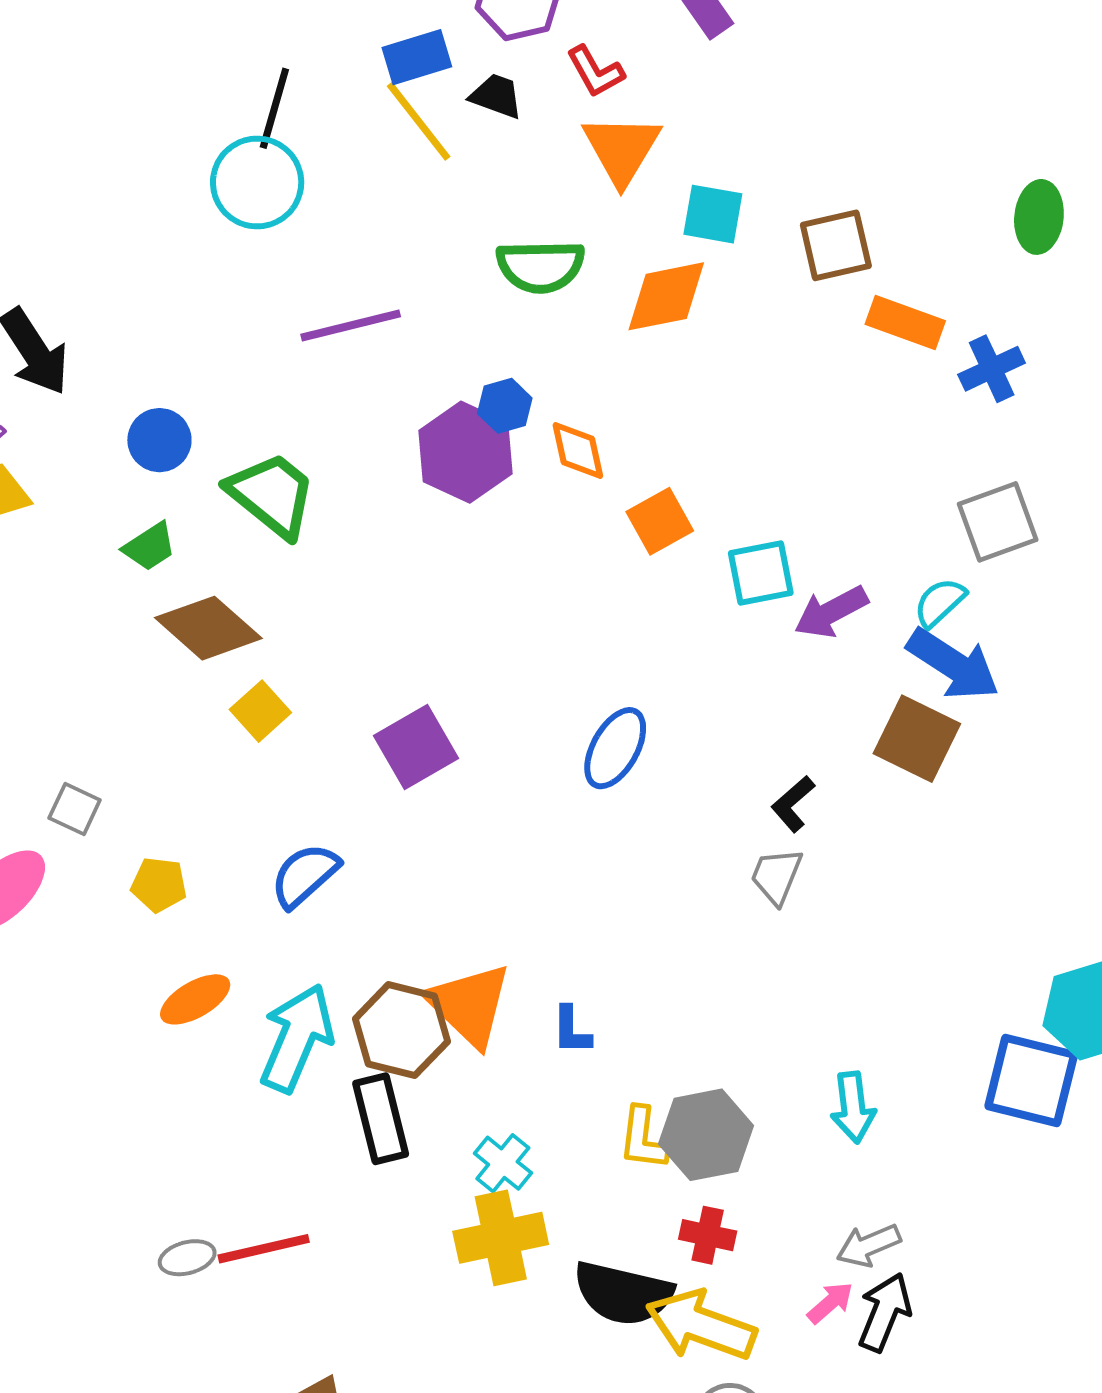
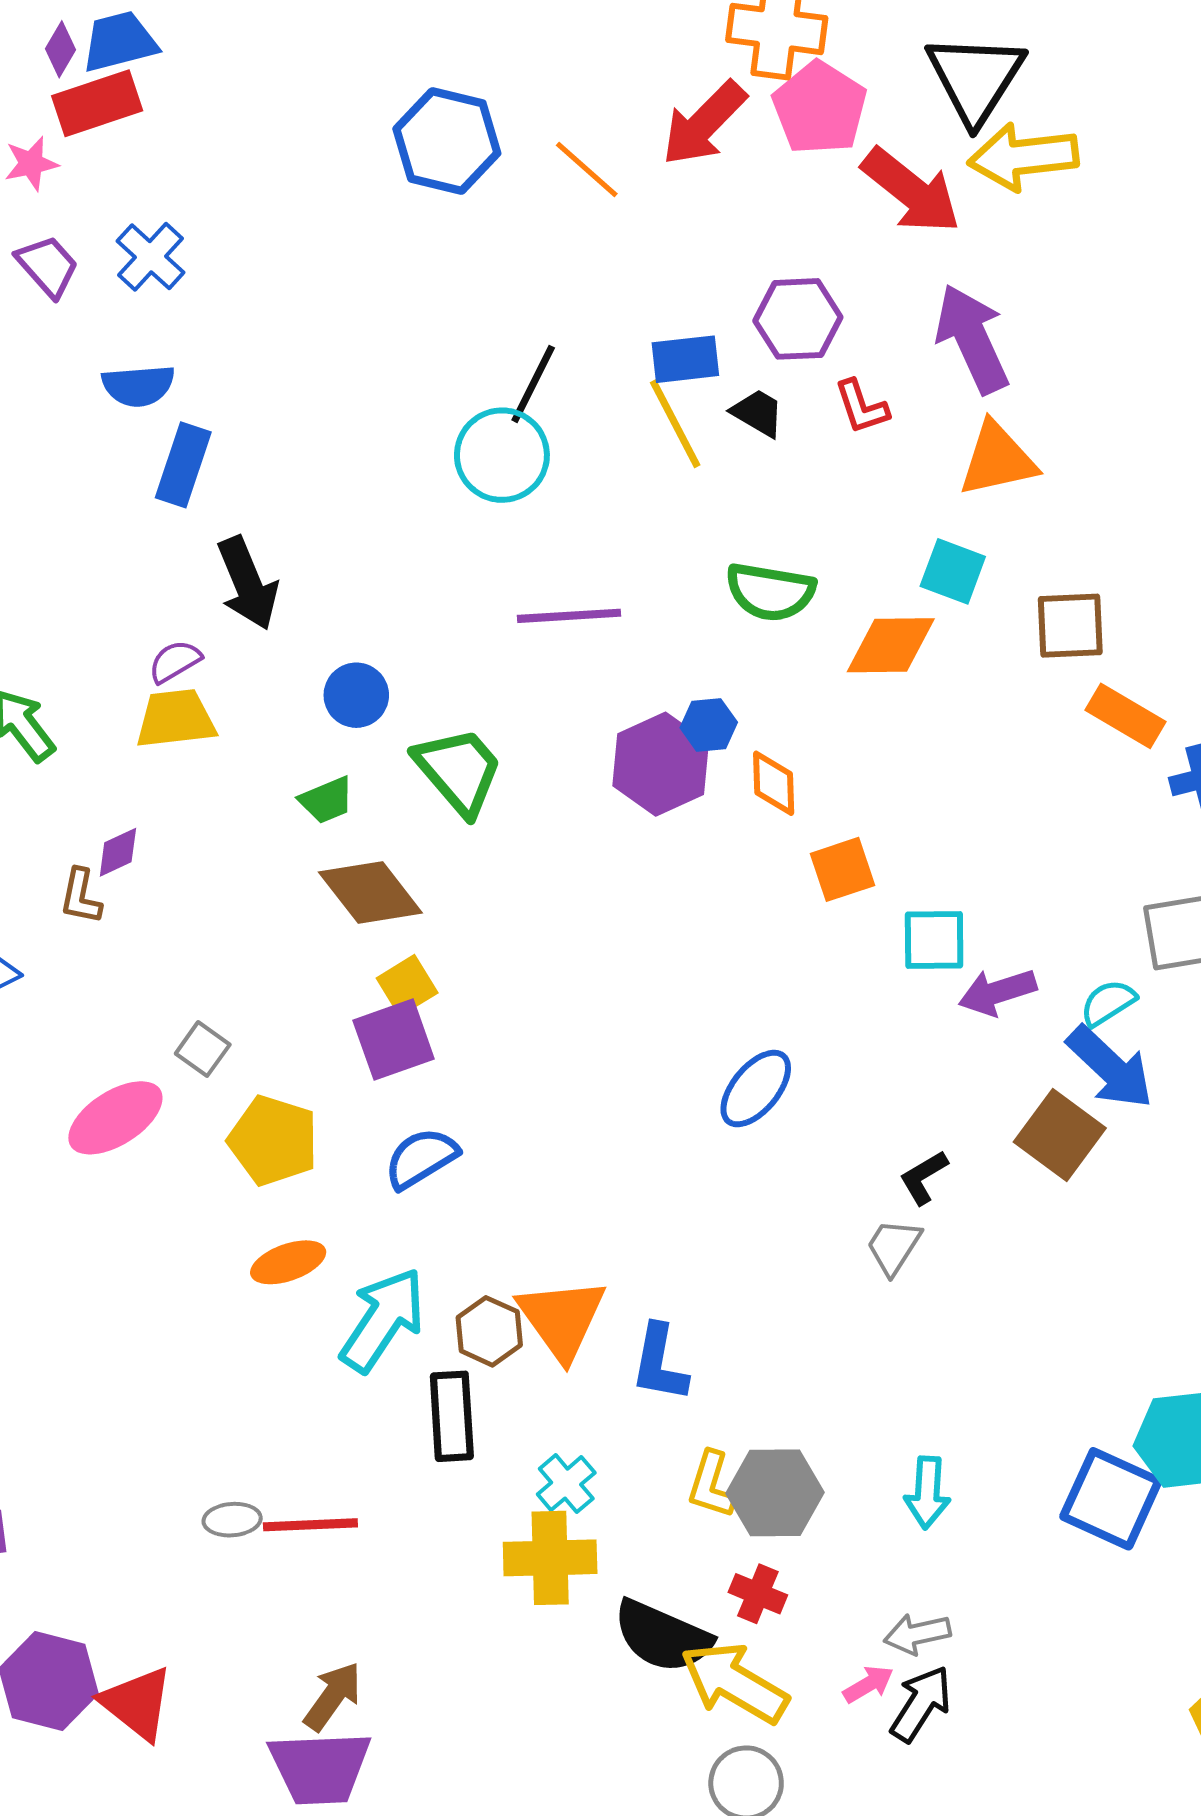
orange triangle: (622, 149) -> (997, 459), moved, turned 36
purple square: (416, 747) -> (394, 1040), moved
yellow pentagon: (159, 885) -> (273, 1141), size x1.6
brown hexagon: (401, 1030) -> (489, 1331), size x0.7
blue L-shape: (571, 1030) -> (659, 1363), size x1.5

